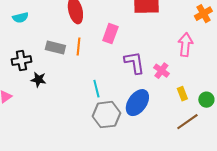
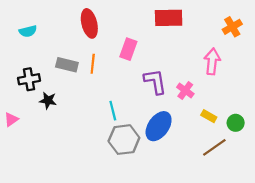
yellow rectangle: (182, 94) -> (209, 116), turned -40

